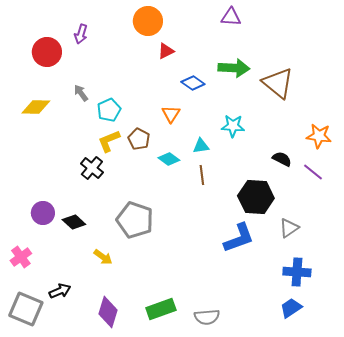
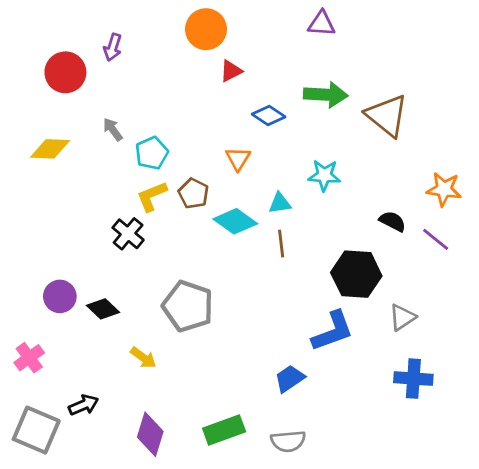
cyan diamond: (169, 159) -> (235, 221), size x1.4
blue trapezoid: (291, 308) -> (290, 379), moved

